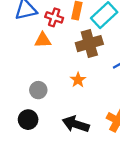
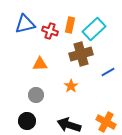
orange triangle: (43, 40) -> (40, 64), moved

